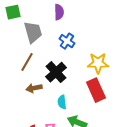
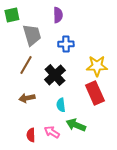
blue cross: (67, 41) -> (66, 44), turned -35
brown arrow: (34, 88) -> (27, 98), moved

